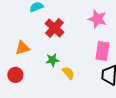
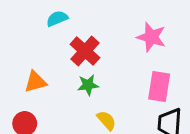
green star: (52, 60) -> (88, 85), moved

